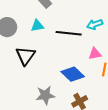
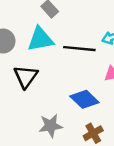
cyan triangle: (37, 26) -> (40, 39), size x1.6

